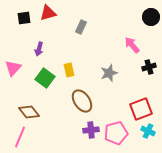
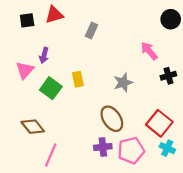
pink triangle: (13, 68) -> (25, 70), moved
brown ellipse: (82, 101) -> (112, 119), moved
red square: (141, 109) -> (159, 123), turned -30
pink line: (20, 137) -> (51, 155), moved

